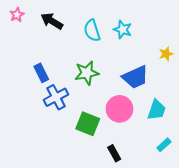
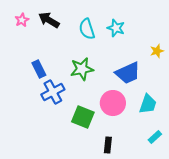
pink star: (17, 15) -> (22, 20), moved
black rectangle: (114, 153) -> (108, 145), turned 35

